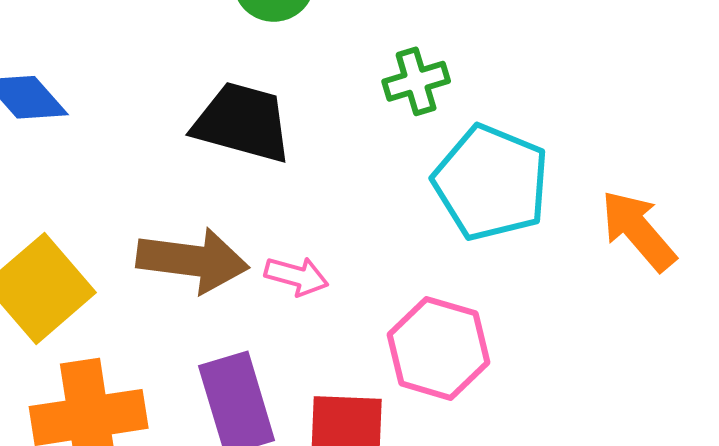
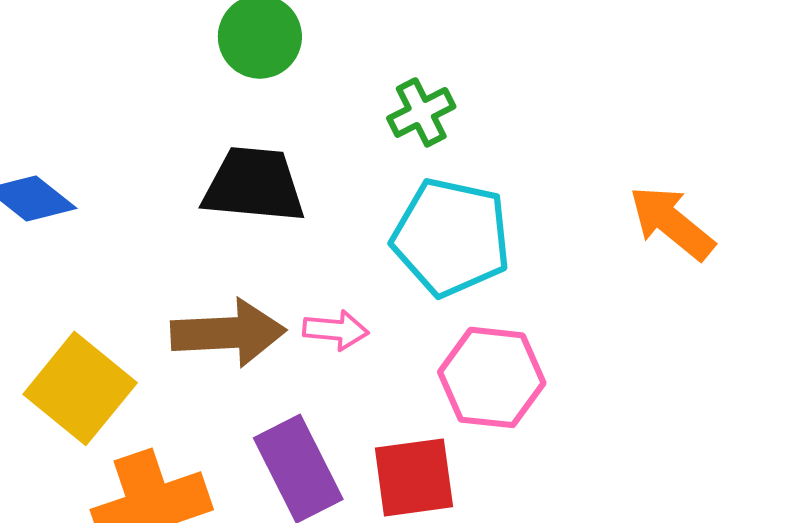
cyan pentagon: (491, 183) -> (451, 237), moved

